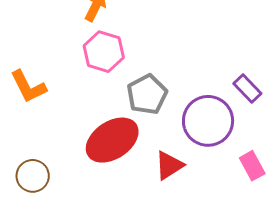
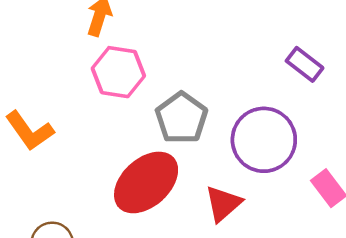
purple rectangle: (247, 88) -> (305, 64), moved

